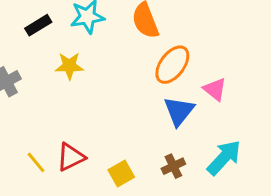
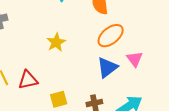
yellow star: (69, 66) -> (56, 42), moved, turned 30

